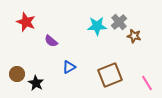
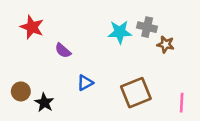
gray cross: (119, 22) -> (147, 27), turned -35
pink line: (147, 83) -> (182, 103), turned 35

